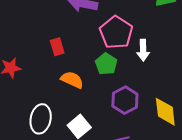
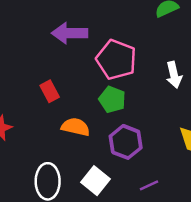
white arrow: (143, 50) -> (174, 75), moved
purple hexagon: (125, 100) -> (126, 142), moved

